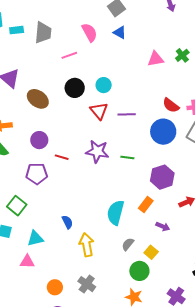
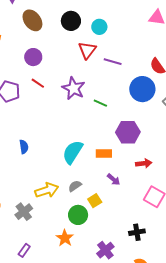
purple circle: (39, 140) -> (33, 57), moved
orange rectangle: (146, 205) -> (104, 153), turned 35
yellow arrow: (87, 245) -> (47, 190), moved, turned 65

